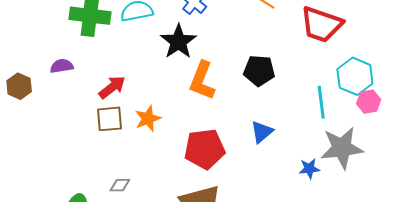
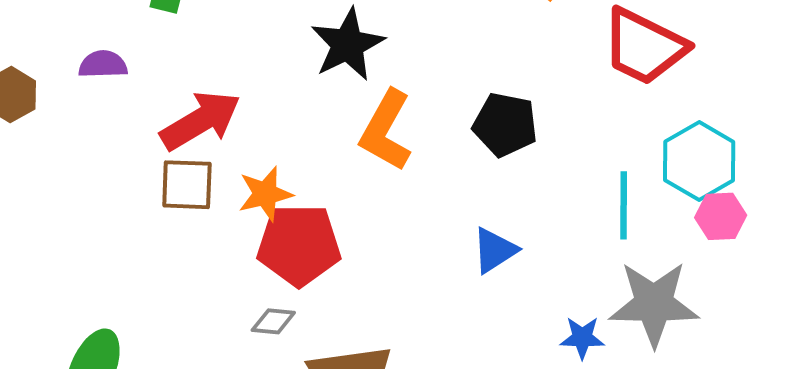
red arrow: (112, 87) -> (200, 121), size x1.4
red pentagon: (205, 149) -> (299, 245), moved
gray diamond: (120, 185) -> (273, 321), moved

